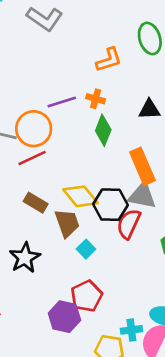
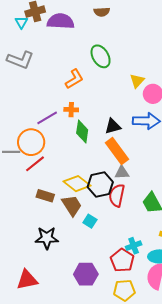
black triangle: (149, 109) -> (113, 126), moved
gray triangle: (142, 196) -> (122, 173), size x0.7
black star: (25, 258) -> (47, 238), turned -30
red pentagon: (87, 296) -> (122, 260), moved
cyan cross: (131, 330) -> (134, 246), moved

